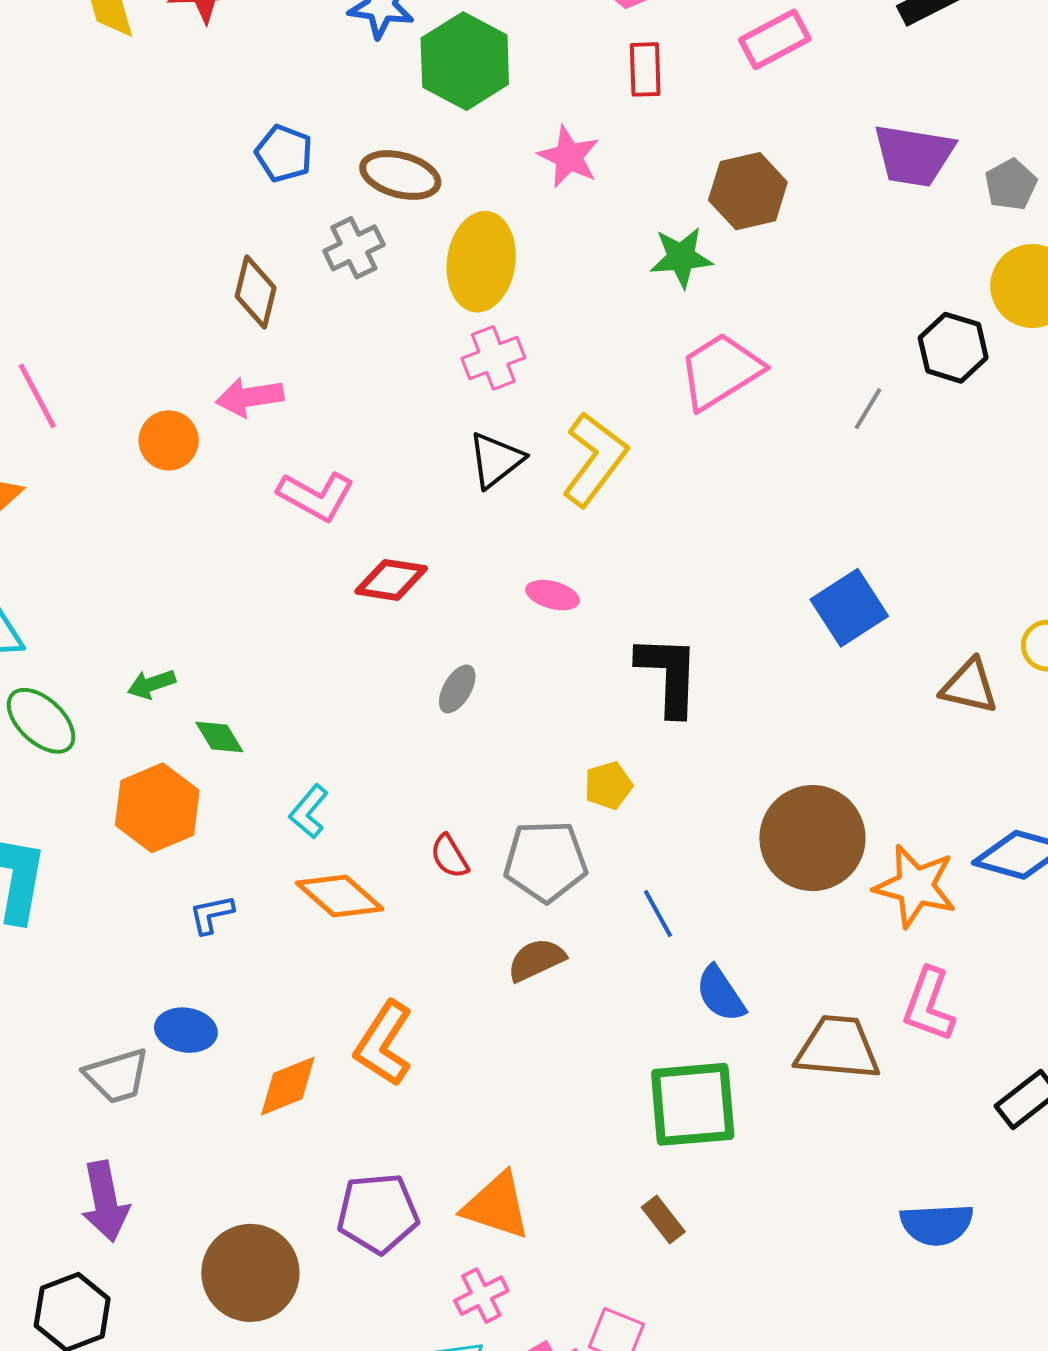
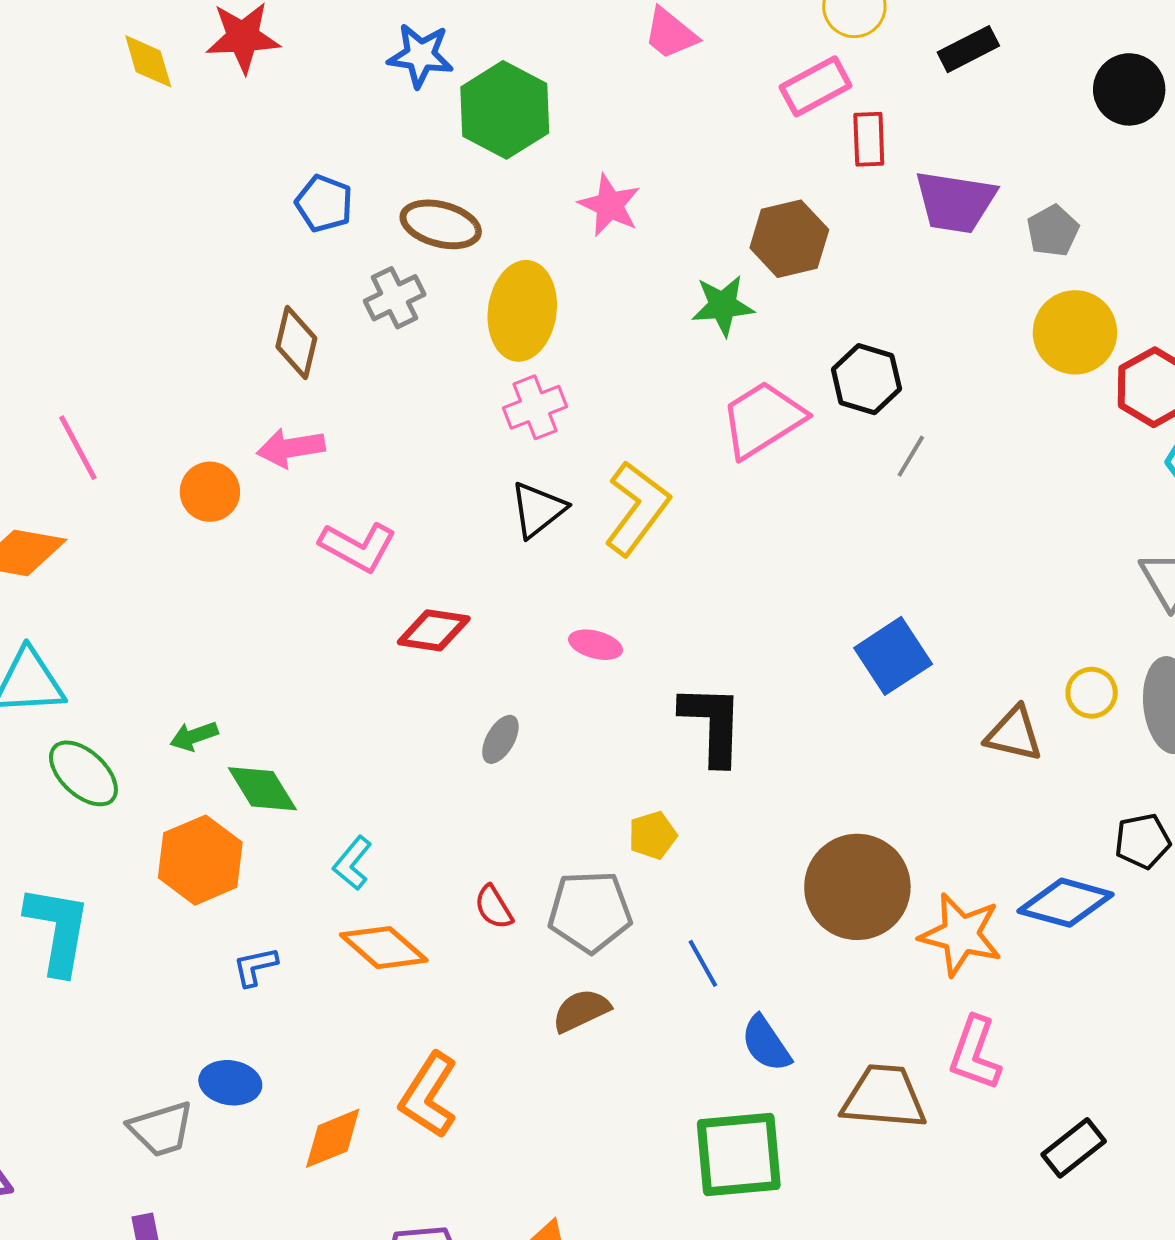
red rectangle: (645, 69) -> (869, 139), moved
black hexagon: (953, 348) -> (866, 379), moved
green diamond: (219, 737) -> (262, 789), size x1.4

